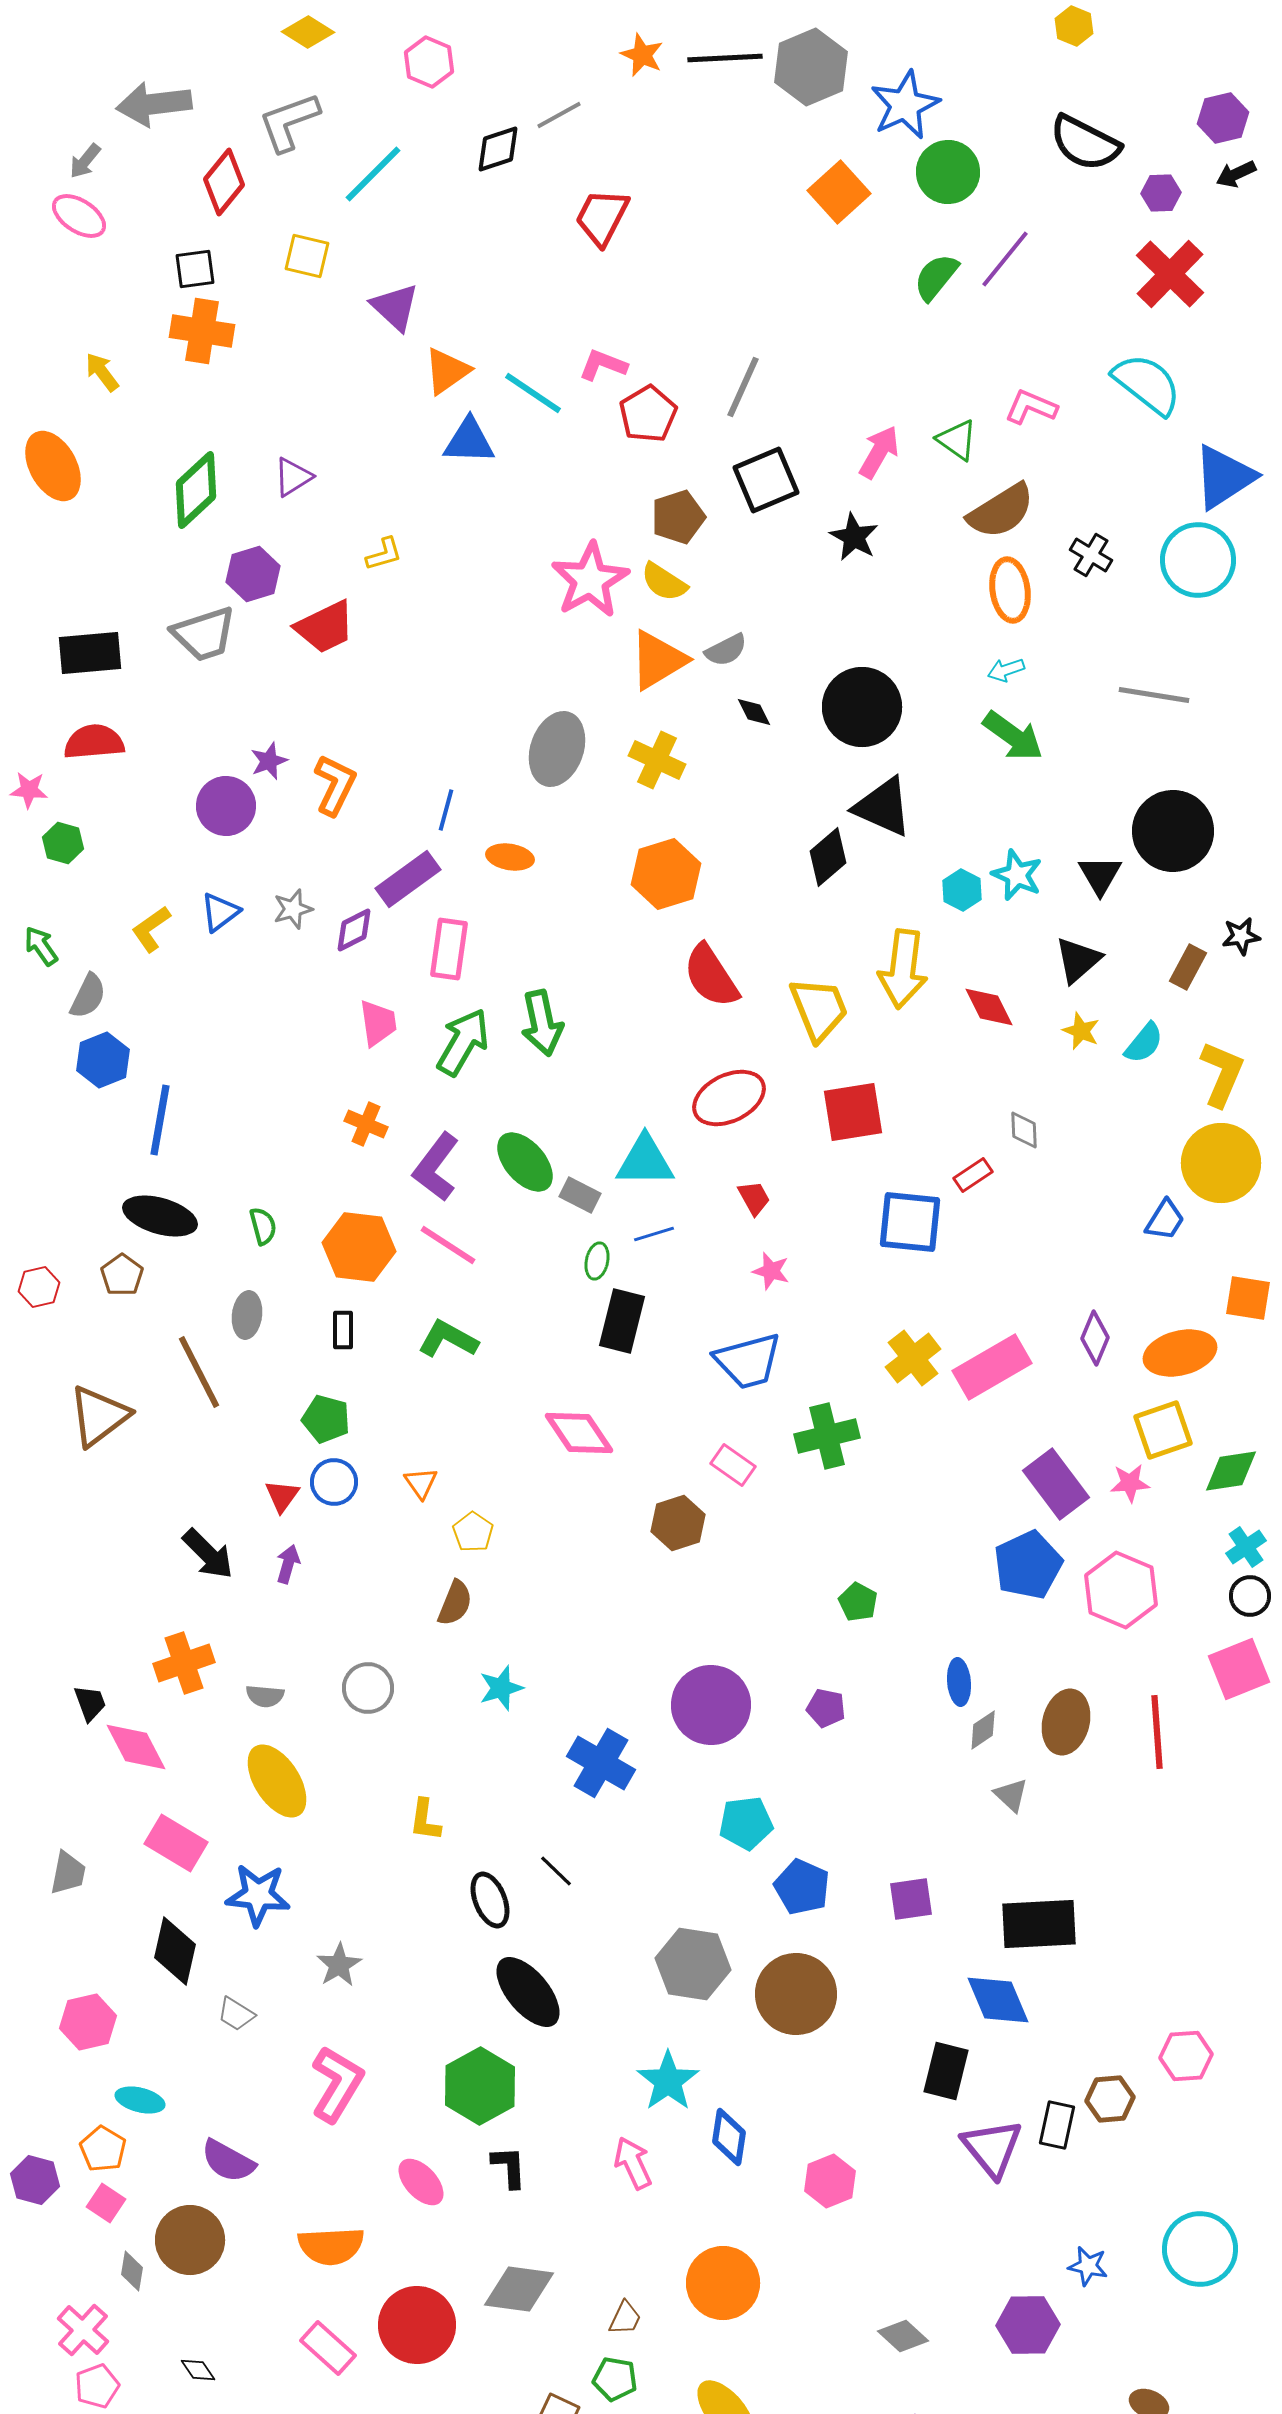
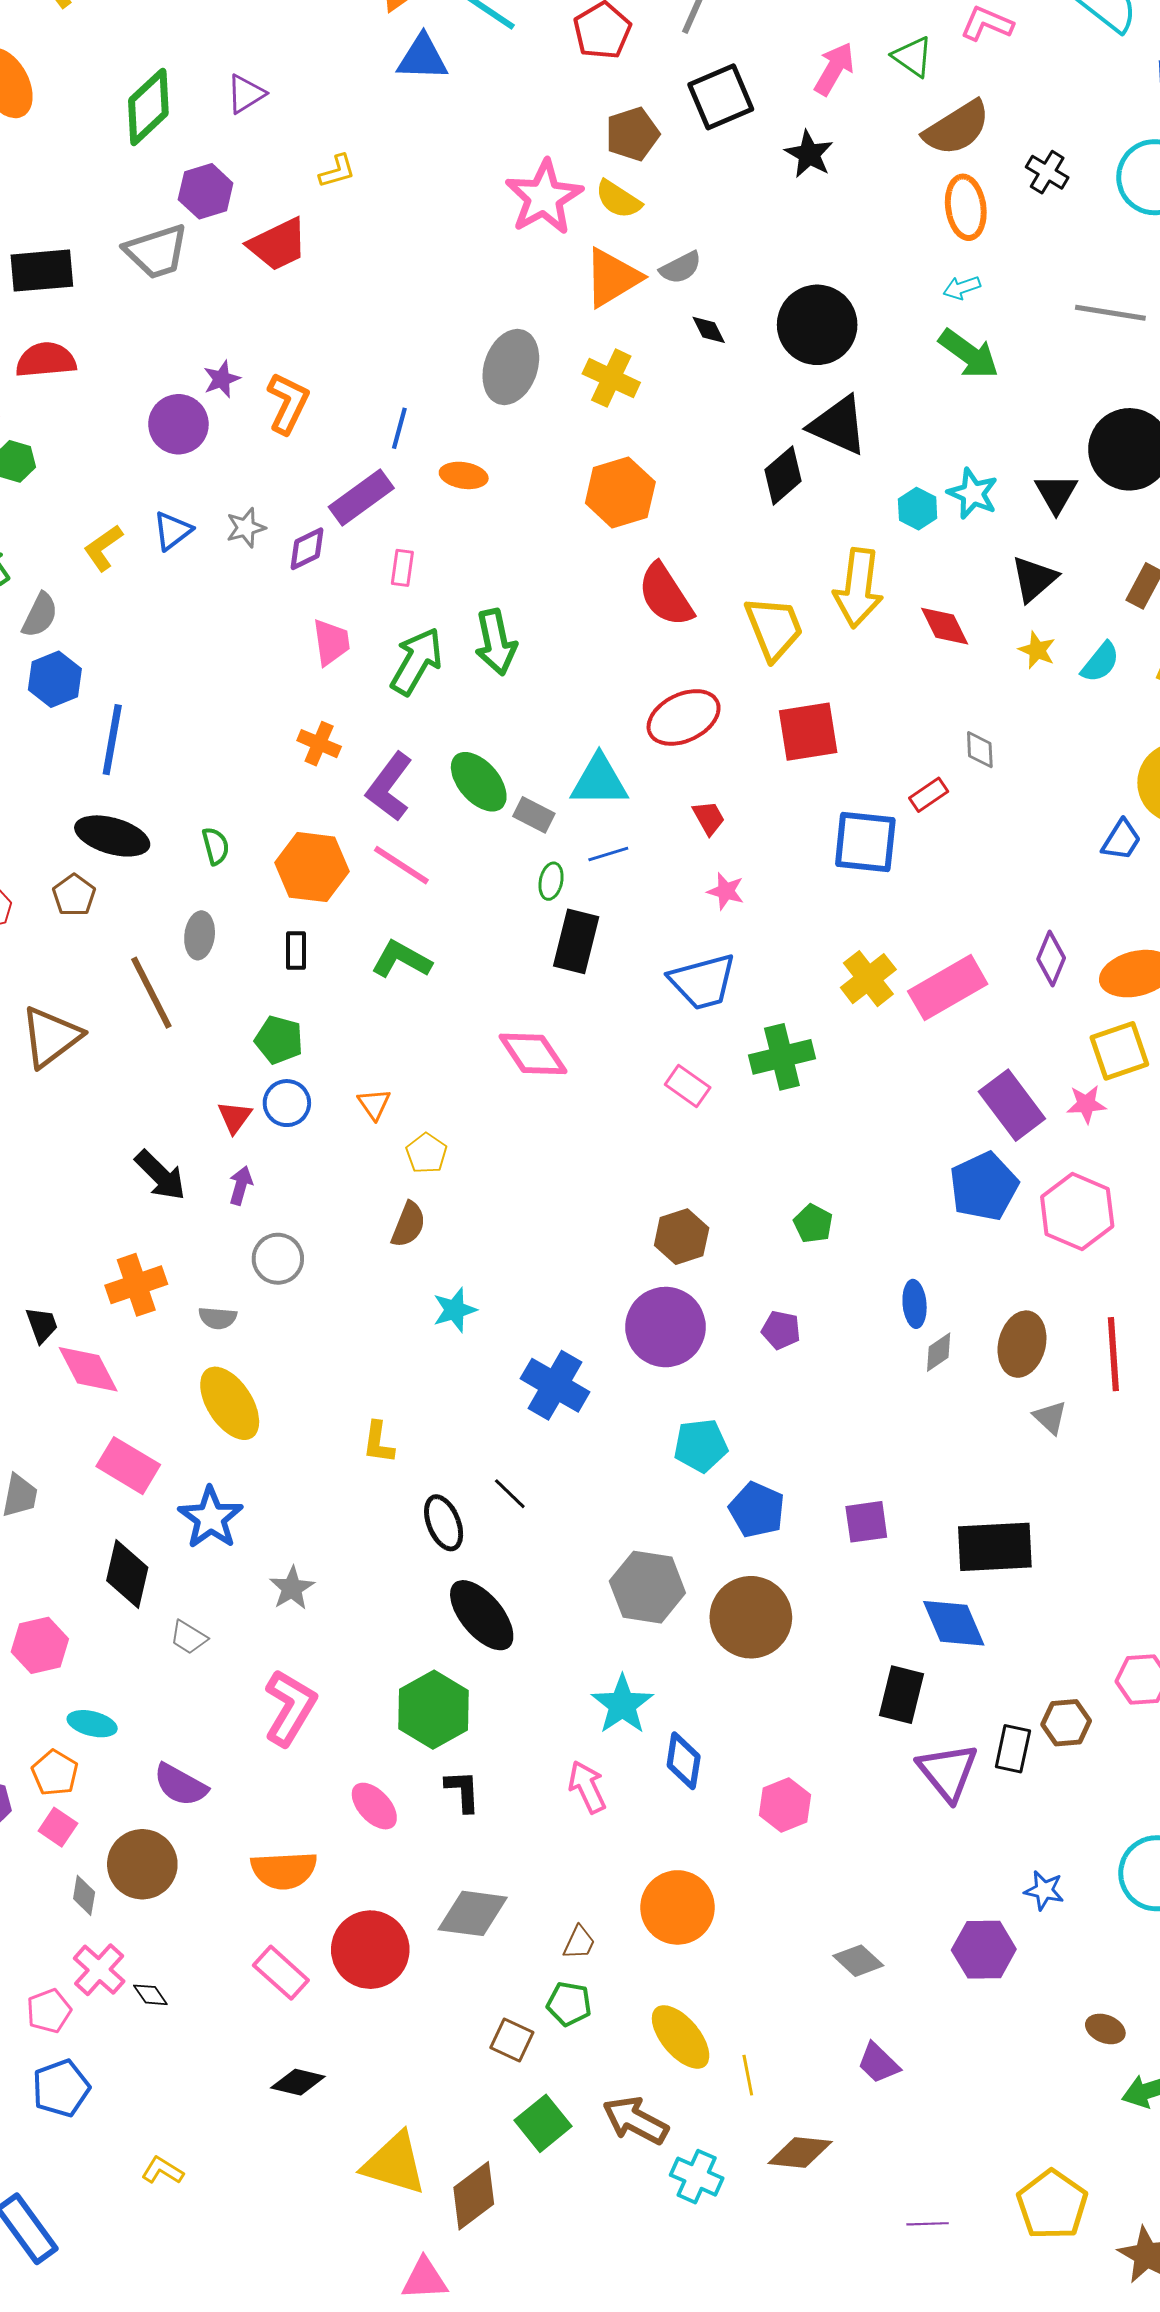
pink rectangle: (449, 949) -> (402, 568), size x0.6
brown hexagon: (678, 1523) -> (682, 1237), moved
gray circle: (368, 1688) -> (278, 1259), moved
gray triangle: (1011, 1795) -> (1050, 1417), moved
blue star: (258, 1895) -> (211, 1518), turned 30
pink cross: (83, 2330) -> (99, 1970), moved

